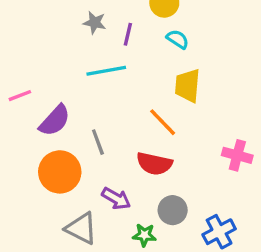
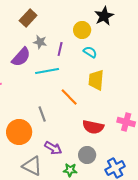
purple semicircle: (55, 121) -> (21, 57), moved
orange line: (163, 122) -> (69, 97), moved
red semicircle: (154, 164) -> (93, 127), moved

